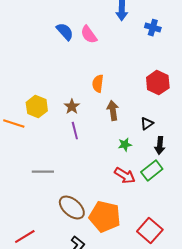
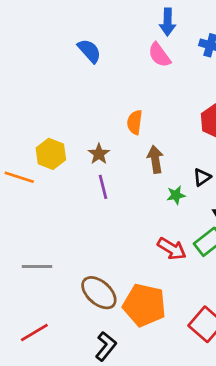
pink semicircle: (89, 35) -> (159, 55), moved
green star: (125, 145) -> (176, 195), moved
gray line: (43, 172) -> (37, 267), moved

